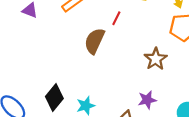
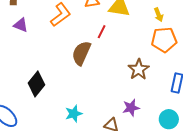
black diamond: (54, 98) -> (36, 84), moved

